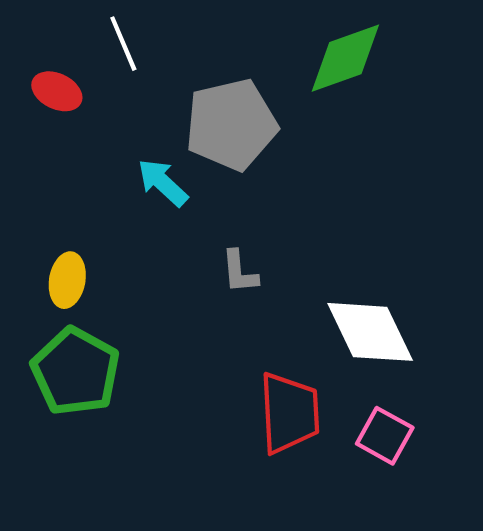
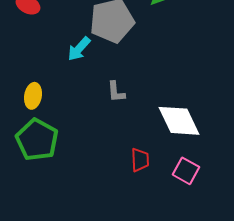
cyan arrow: (163, 183) -> (79, 49), turned -92
red trapezoid: (289, 413) -> (140, 160), size x0.6

